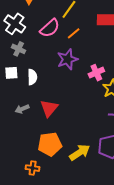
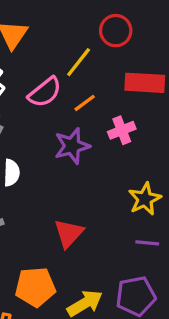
pink cross: (96, 73) -> (122, 130), moved
red triangle: (49, 108) -> (69, 233), moved

